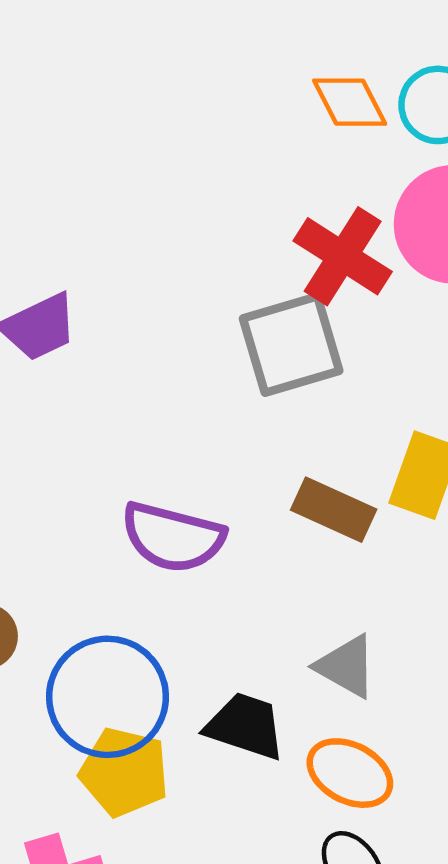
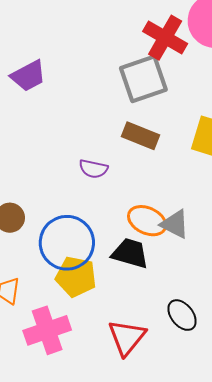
brown rectangle: (334, 510) -> (140, 136), moved
purple semicircle: (173, 537) -> (93, 169), size x0.6
orange ellipse: (350, 773) -> (147, 221), moved

